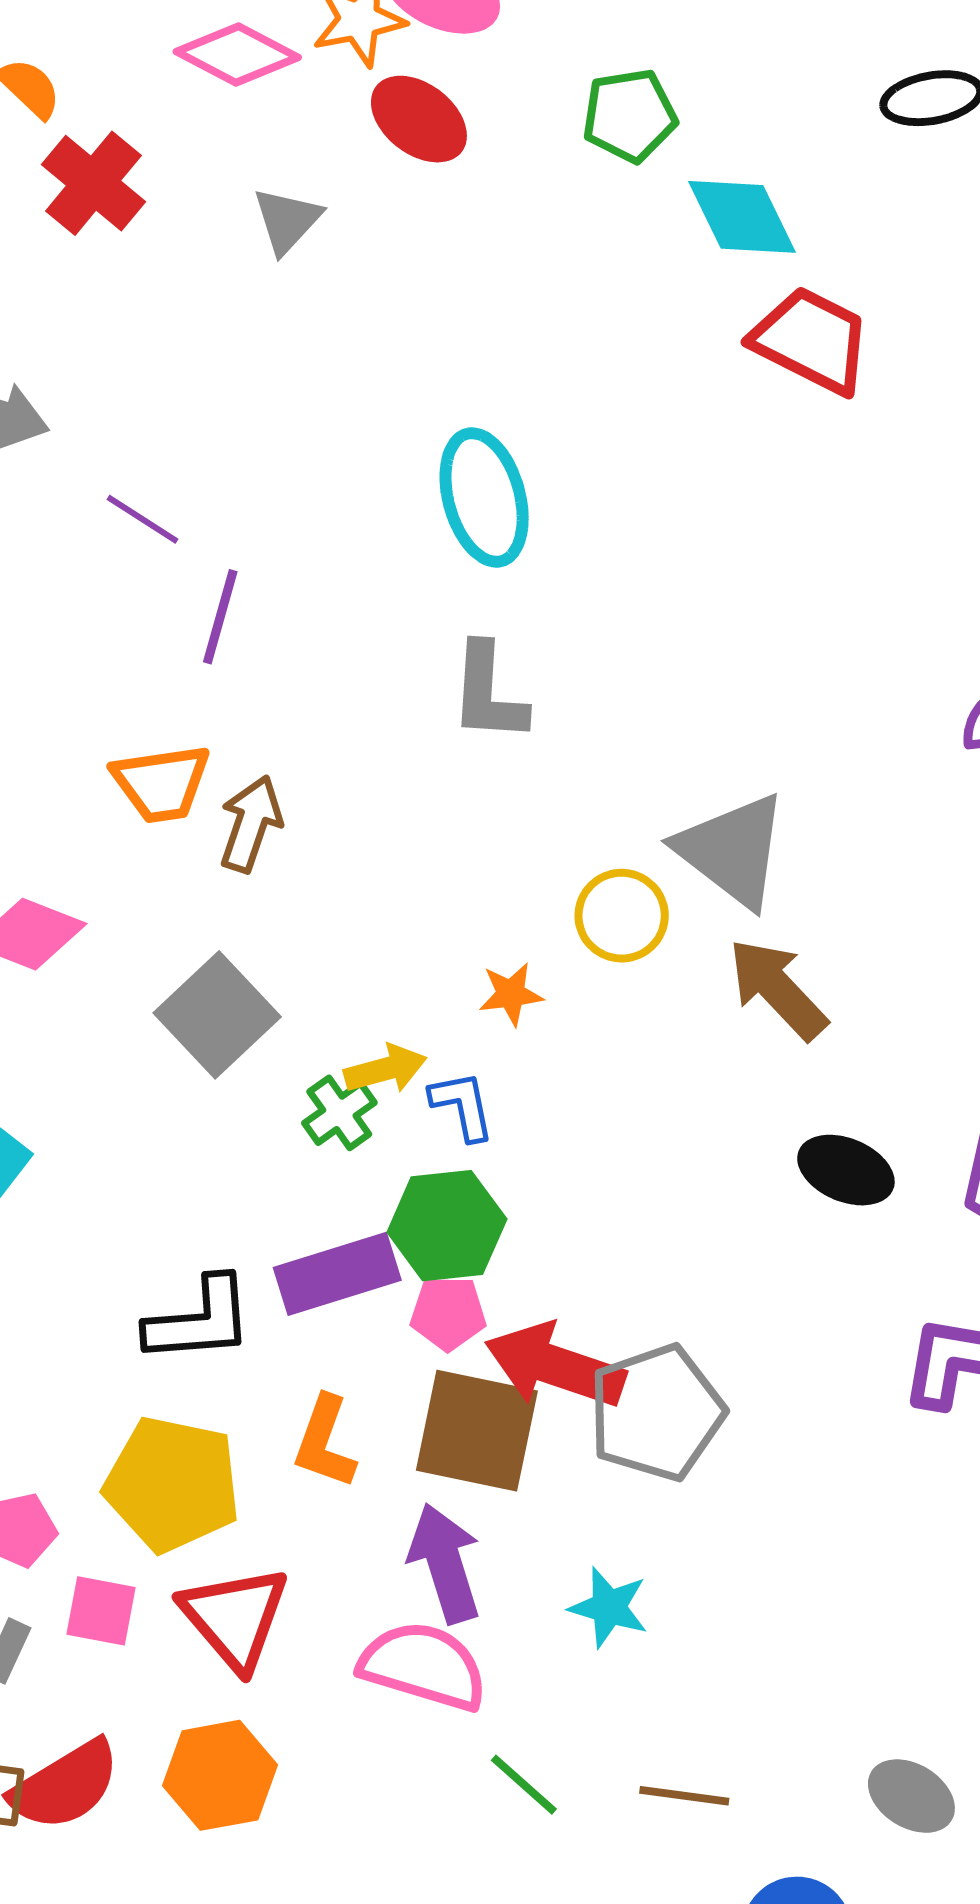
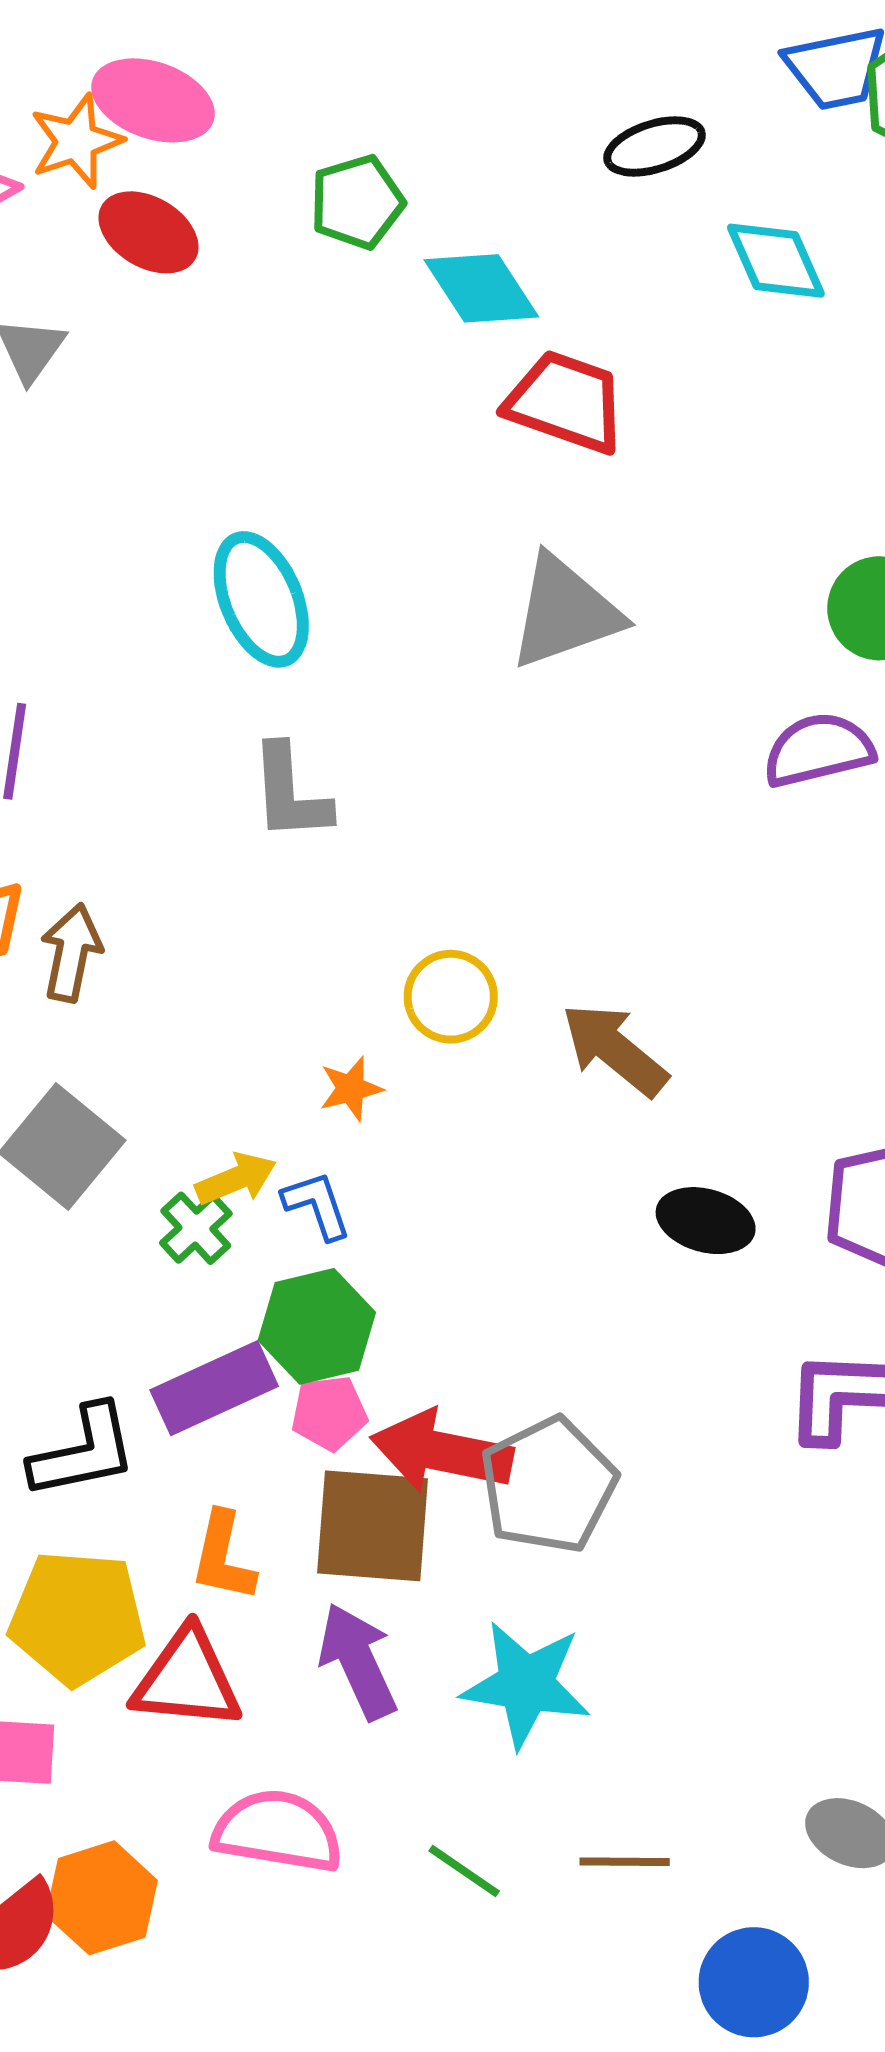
gray triangle: (732, 850) -> (565, 612), moved, turned -50
cyan star: (609, 1607) -> (526, 1684), size x1.6
red triangle: (235, 1617) -> (187, 1679), moved, turned -37
pink semicircle: (423, 1666) -> (278, 1831), moved
orange hexagon: (220, 1775) -> (102, 1898), moved

